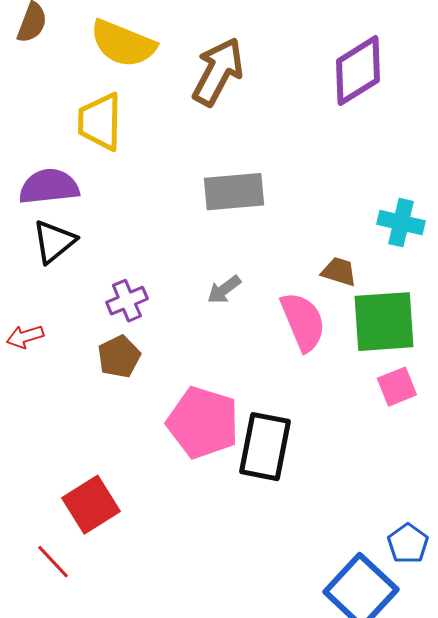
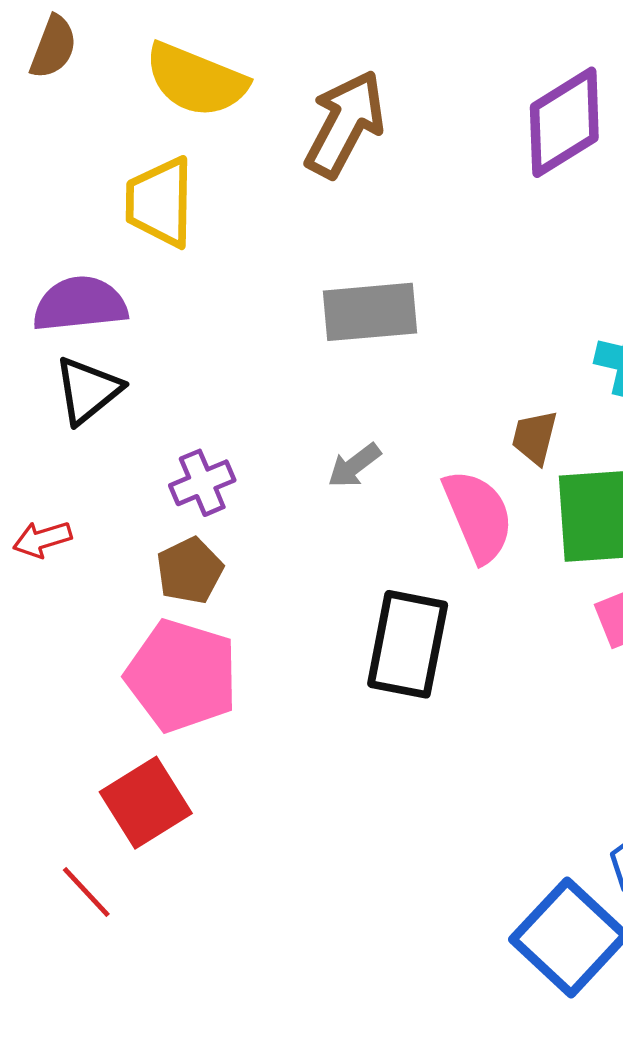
brown trapezoid: (339, 272) -> (535, 437), turned -93
pink pentagon: (203, 423) -> (182, 676), moved
black rectangle: (265, 447) -> (408, 644), moved

